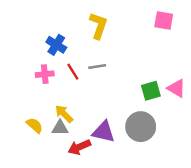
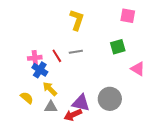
blue cross: (56, 45) -> (40, 70), moved
green square: (151, 91) -> (118, 47), moved
gray triangle: (60, 128) -> (51, 107), moved
red arrow: (79, 147) -> (73, 115), moved

